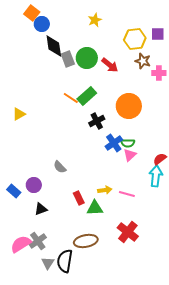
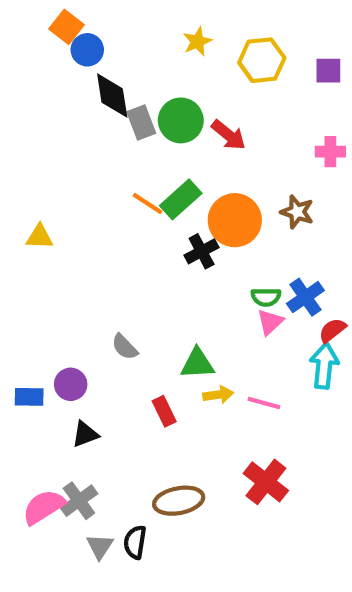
yellow hexagon: (135, 39) -> (262, 60), moved
brown star: (143, 61) -> (297, 212), moved
orange circle: (129, 106) -> (235, 220), moved
yellow triangle: (19, 114) -> (39, 237), turned 32
blue cross: (114, 143) -> (305, 297), moved
blue rectangle: (14, 191) -> (29, 397), turned -40
green triangle: (95, 208) -> (197, 364), moved
black semicircle: (65, 261) -> (135, 542), size x0.7

